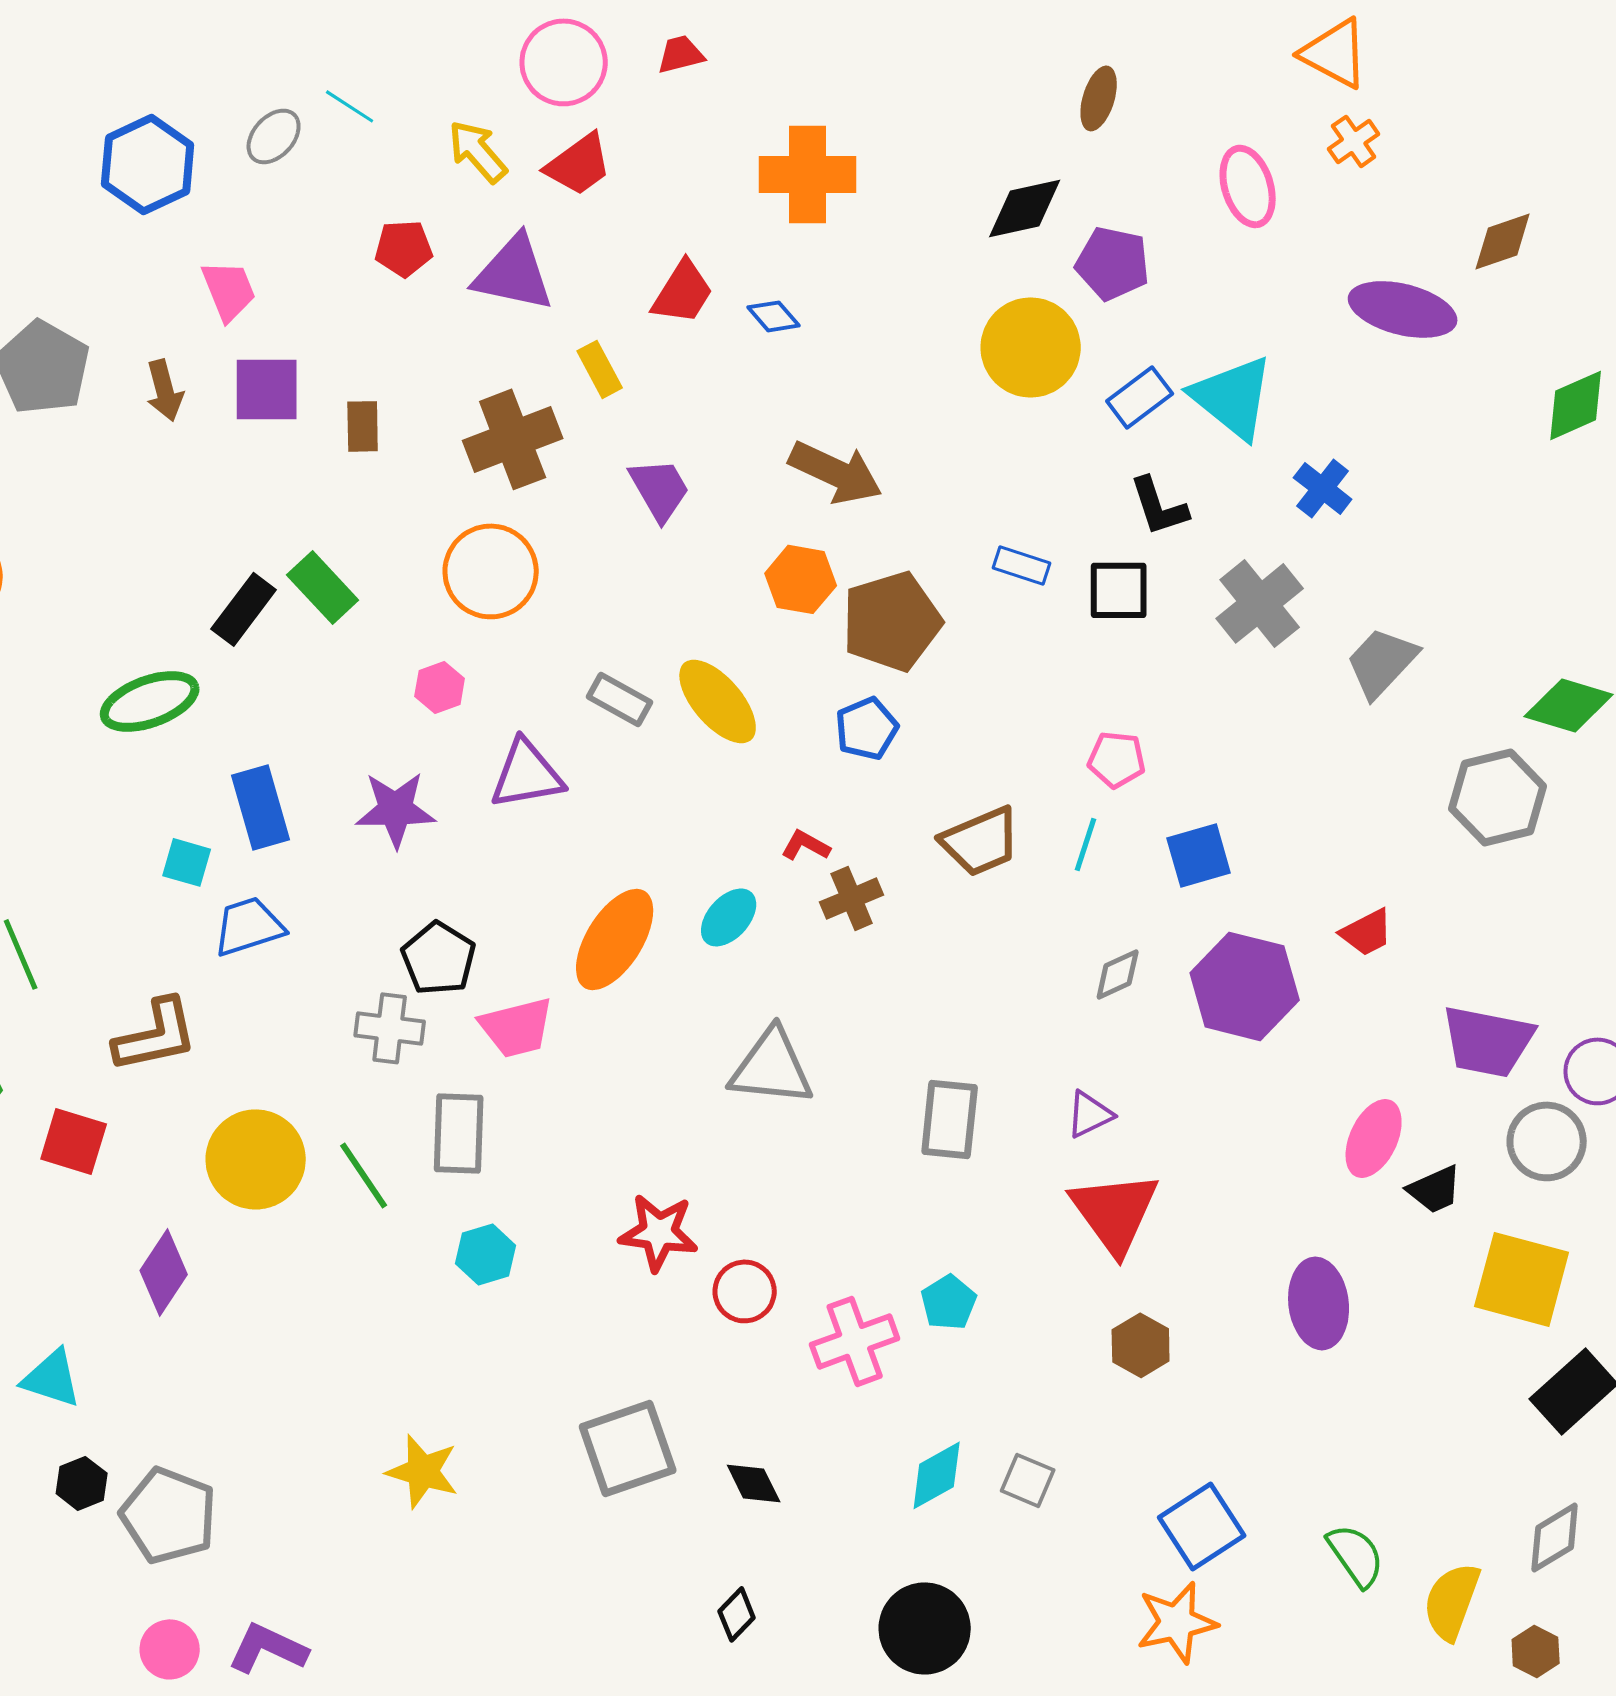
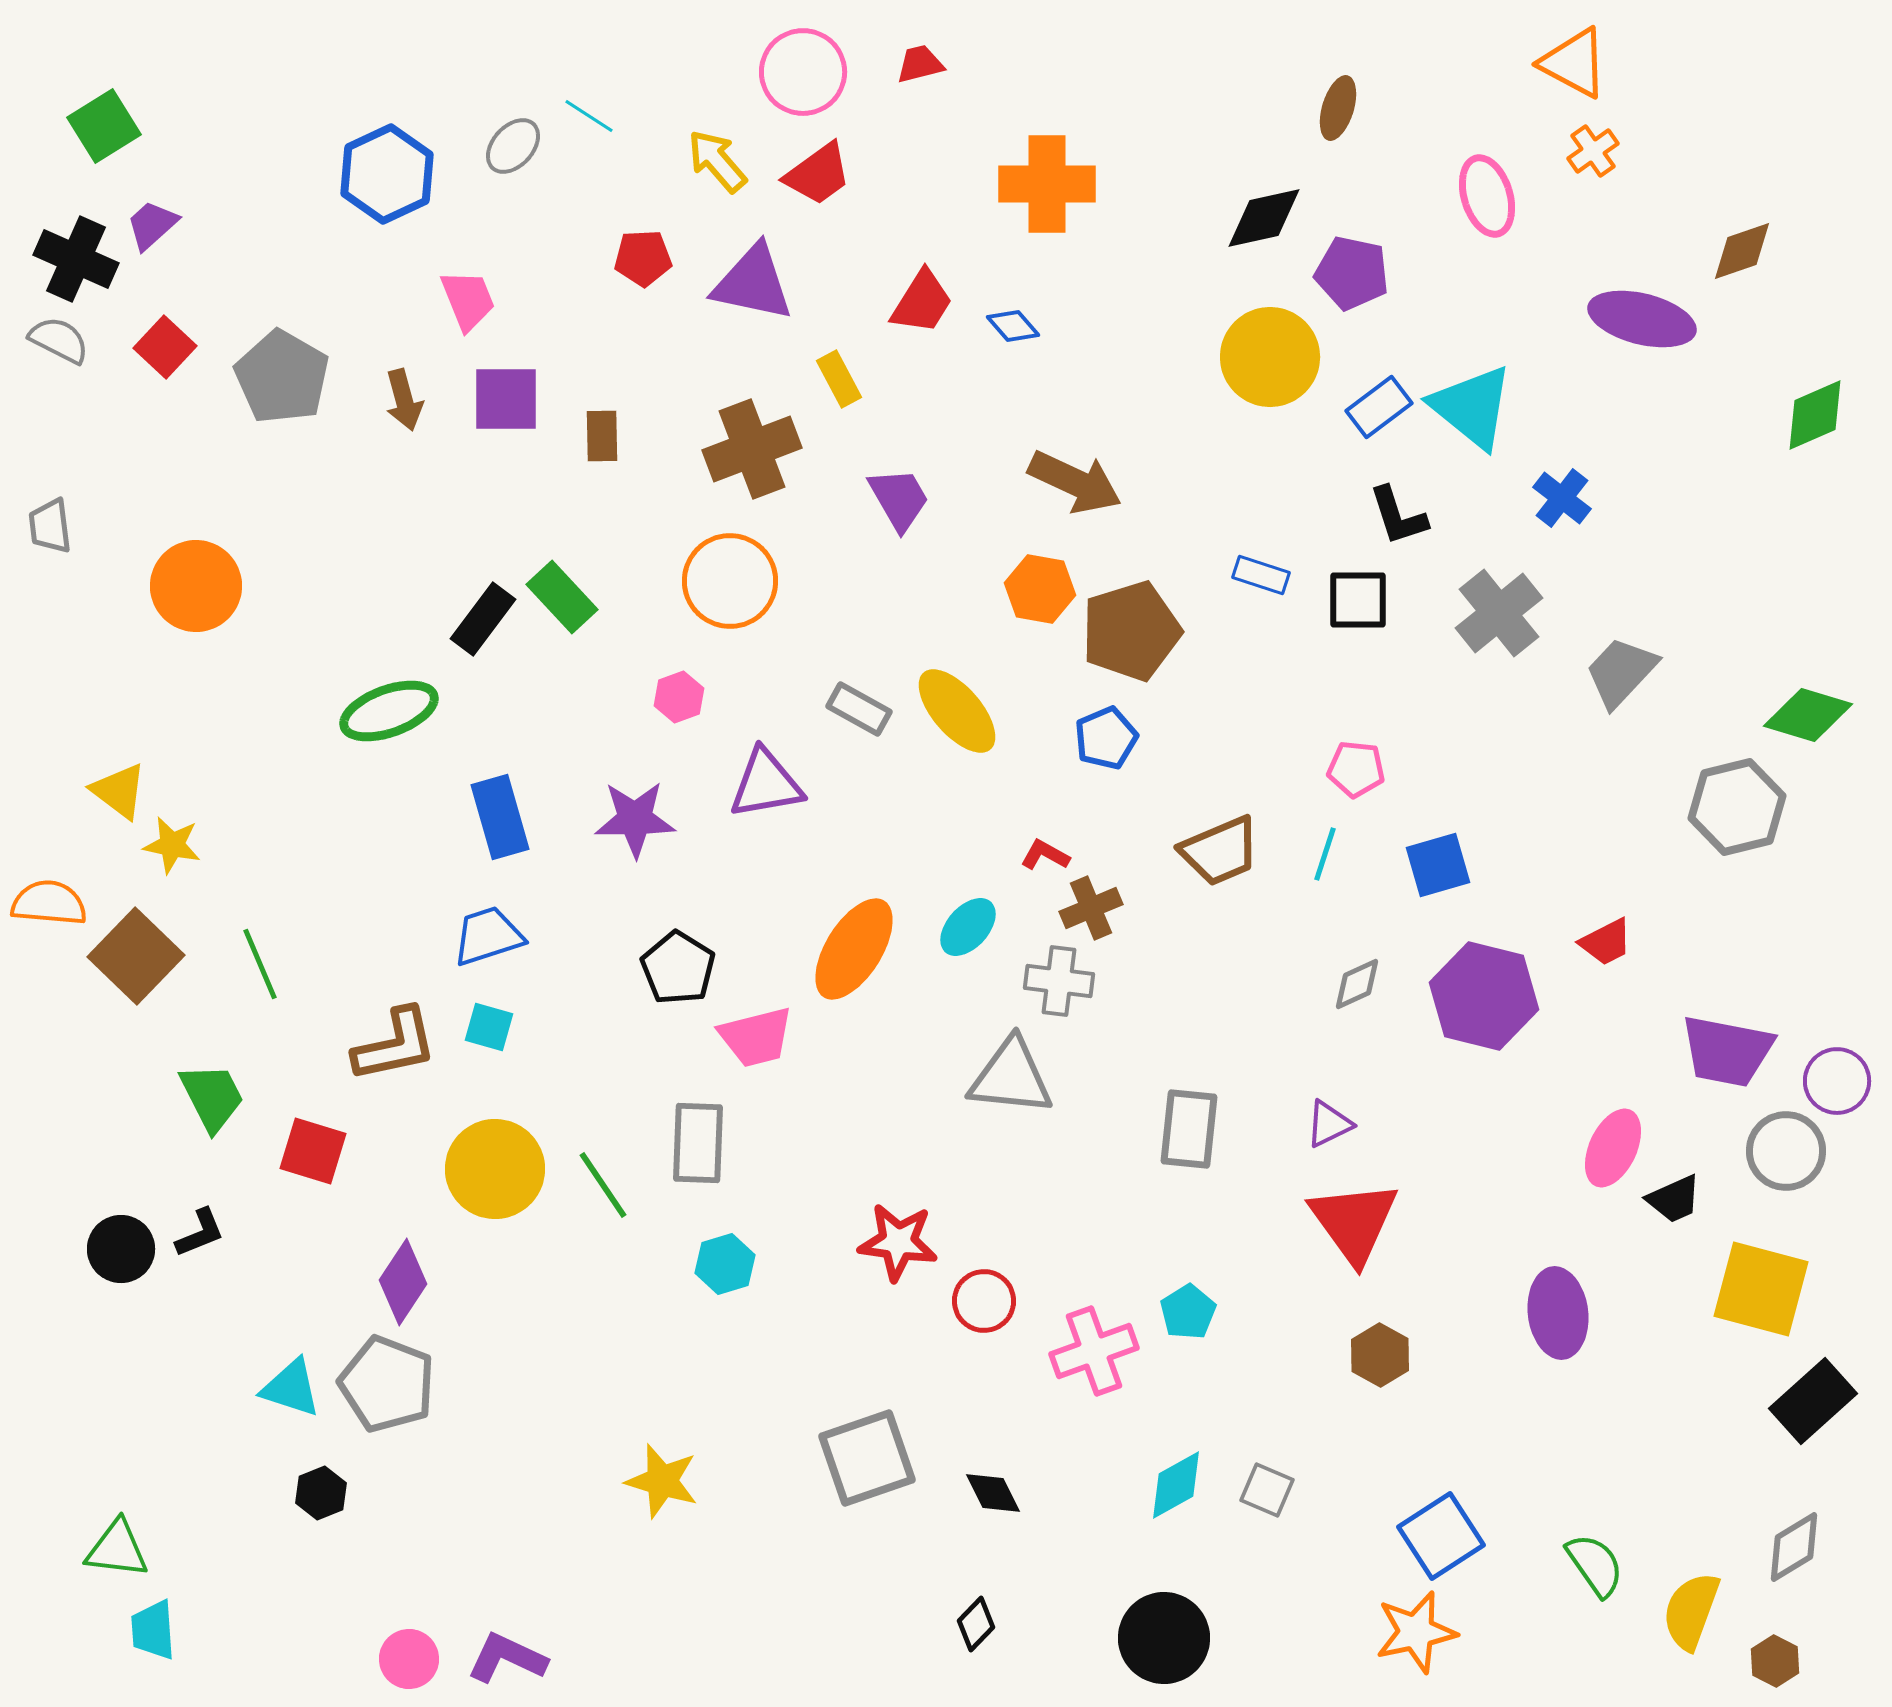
cyan square: (187, 862) -> (489, 1027), moved
gray cross: (390, 1028) -> (1059, 981), moved
gray pentagon: (169, 1515) -> (387, 1384), moved

